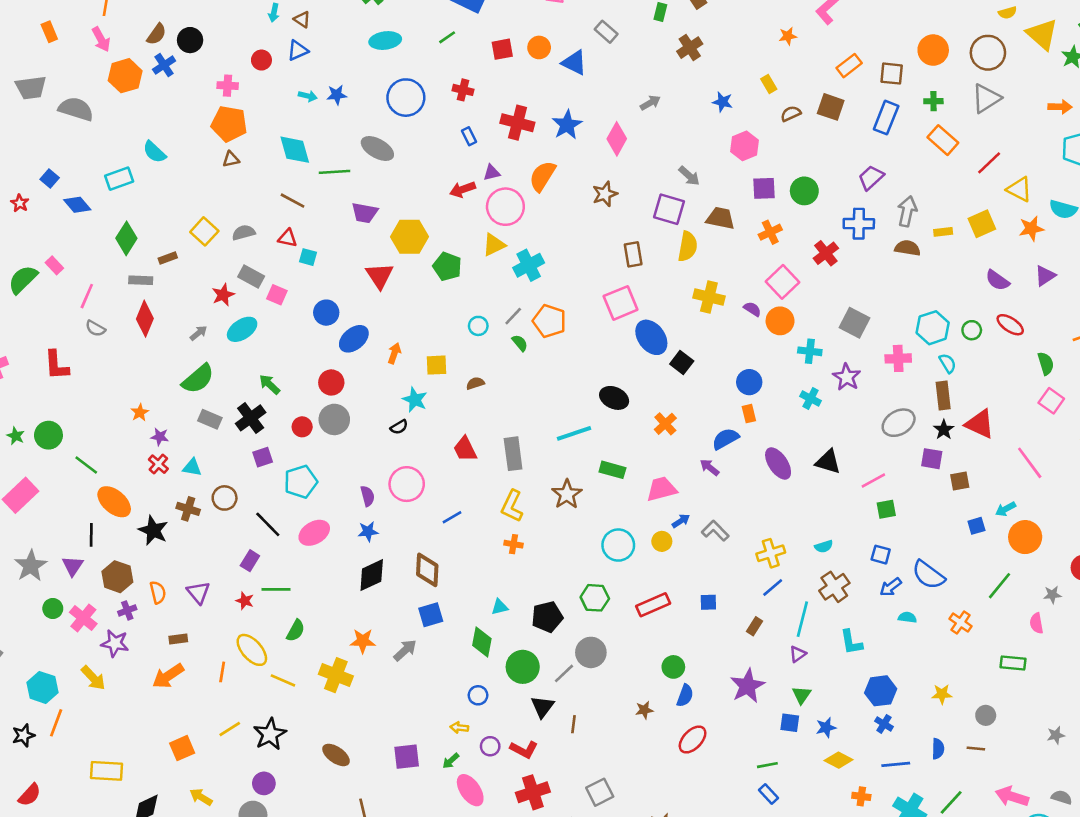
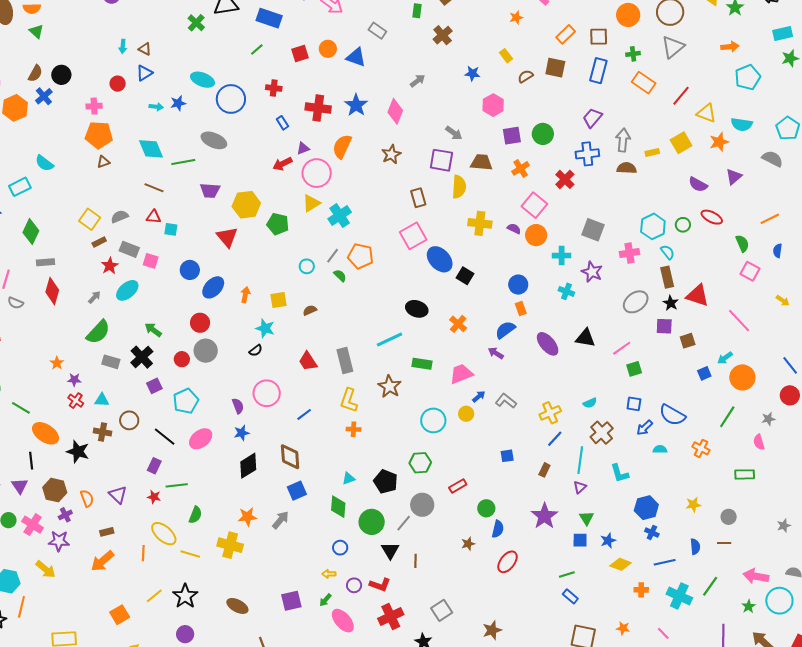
cyan ellipse: (385, 41) -> (203, 80), moved, turned 35
brown rectangle: (168, 258) -> (99, 242), moved
red rectangle: (653, 605) -> (458, 486), moved, size x0.7
black pentagon: (547, 617) -> (386, 482), turned -30

